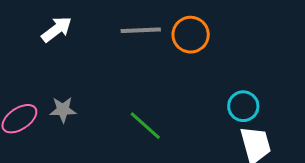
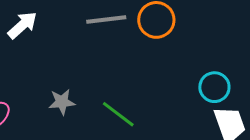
gray star: (63, 110) -> (62, 102), moved

